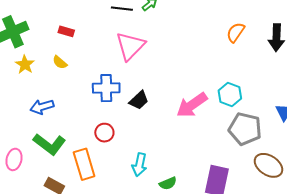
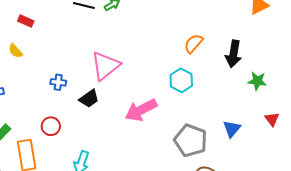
pink triangle: (130, 46) -> (105, 66), moved
blue cross: (106, 88) -> (58, 82), size x0.6
cyan hexagon: (230, 94) -> (181, 80), moved

